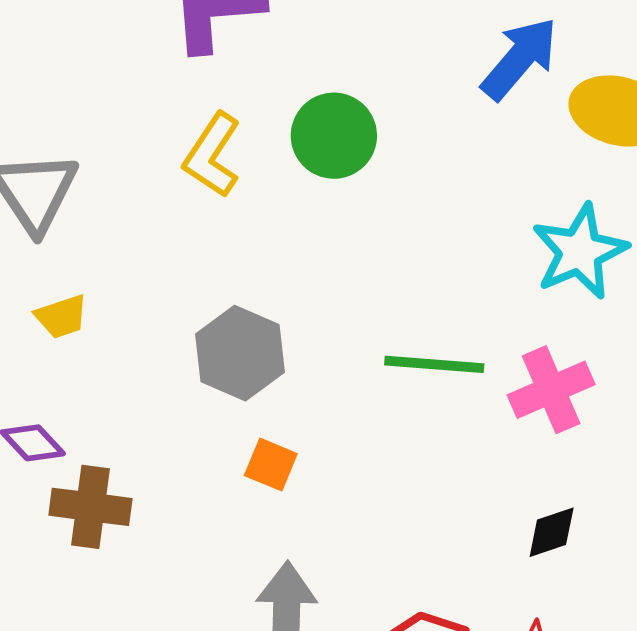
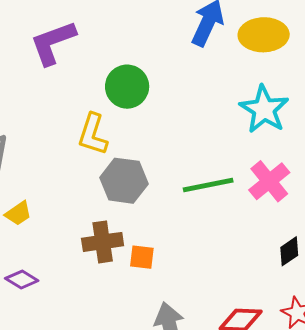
yellow L-shape: (212, 155) -> (93, 134), moved
gray hexagon: (240, 353) -> (124, 181), moved
brown cross: (90, 507) -> (103, 242), moved

